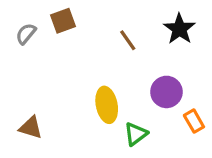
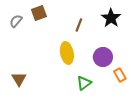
brown line: (128, 40) -> (79, 25), turned 56
yellow ellipse: (107, 105) -> (67, 53), moved
brown triangle: (31, 127) -> (19, 79), turned 42

